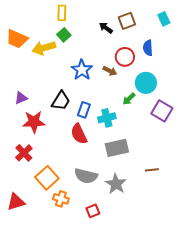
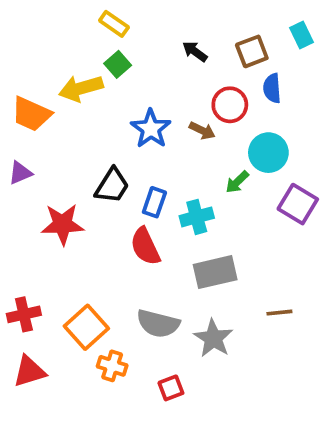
yellow rectangle: (62, 13) -> (114, 24), turned -56
brown square: (127, 21) -> (252, 51), moved
orange trapezoid: (17, 39) -> (31, 114), moved
purple triangle: (21, 98) -> (20, 173), moved
red cross: (24, 153) -> (24, 314), moved, turned 30

